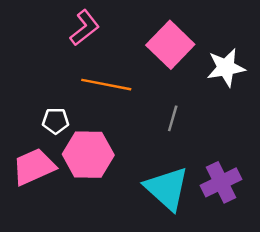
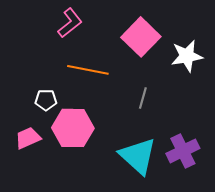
pink trapezoid: (34, 167) -> (28, 138), size x0.7

